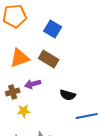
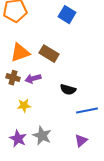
blue square: (53, 29) -> (67, 15), moved
brown cross: (13, 92) -> (13, 78), moved, turned 32

